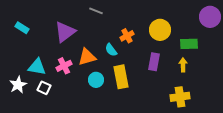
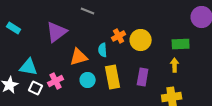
yellow circle: (160, 30) -> (141, 40), moved
cyan semicircle: (111, 50) -> (103, 50), turned 32
purple rectangle: (154, 62) -> (143, 77), moved
pink cross: (64, 66) -> (56, 81), moved

